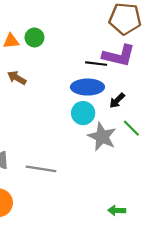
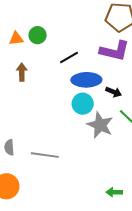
black line: (96, 64) -> (69, 58), moved, turned -36
brown arrow: (17, 78) -> (22, 72), turned 60
black arrow: (117, 101) -> (114, 92), turned -112

